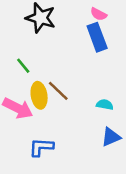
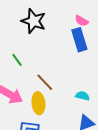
yellow ellipse: (39, 95) -> (38, 103), moved

